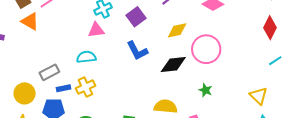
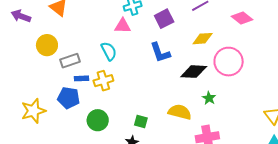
cyan semicircle: (86, 57) -> (109, 51), turned 60
green star: (205, 90) -> (209, 98), moved
yellow circle: (25, 93) -> (47, 45), moved

